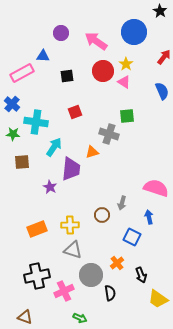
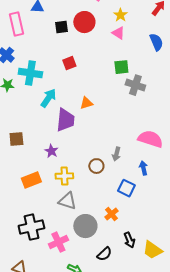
red circle: (103, 71) -> (84, 22), moved
pink rectangle: (22, 73) -> (16, 24), turned -75
gray cross: (109, 134) -> (135, 85), moved
brown square: (22, 162) -> (16, 139), moved
purple star: (50, 187) -> (51, 151), moved
black arrow: (141, 275) -> (129, 240), moved
black semicircle: (110, 293) -> (104, 254), moved, turned 56

